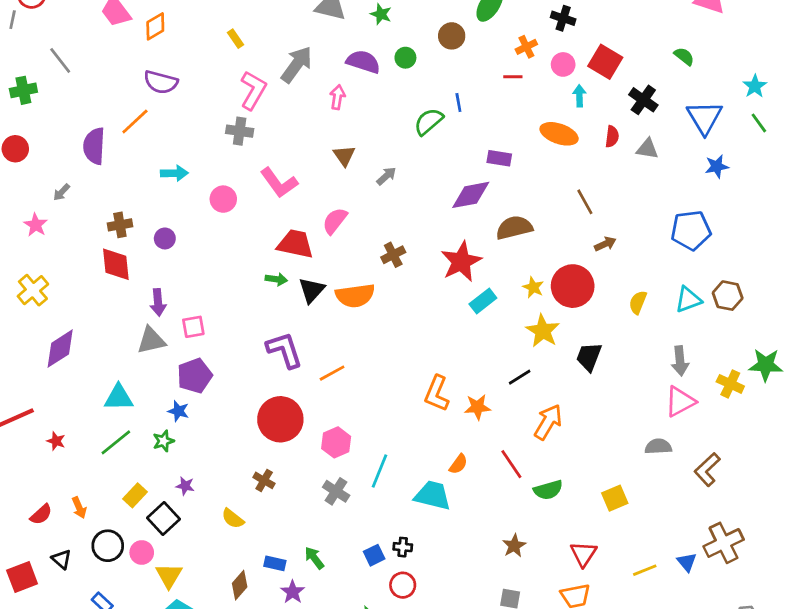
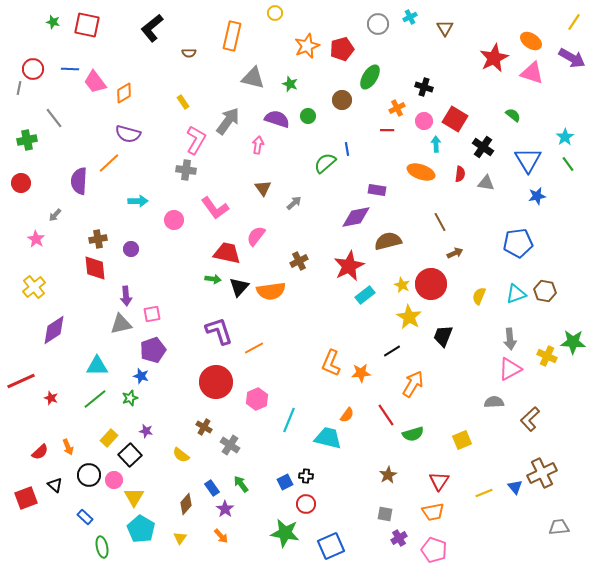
gray cross: (336, 491) -> (230, 445), moved
blue rectangle: (275, 563) -> (212, 488), turned 42

